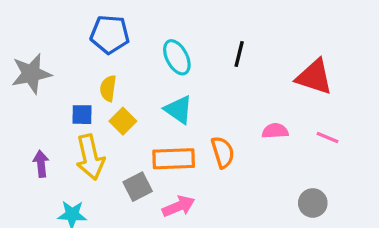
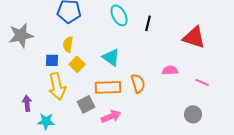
cyan ellipse: (177, 57) -> (119, 15), moved
pink line: (327, 138) -> (202, 82), moved
purple arrow: (41, 164) -> (27, 103), moved

